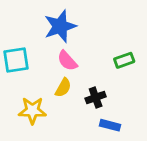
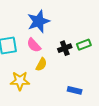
pink semicircle: (67, 61) -> (34, 45), moved
black cross: (96, 98) -> (65, 48), moved

